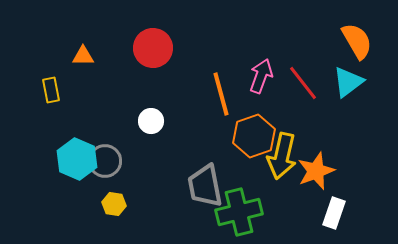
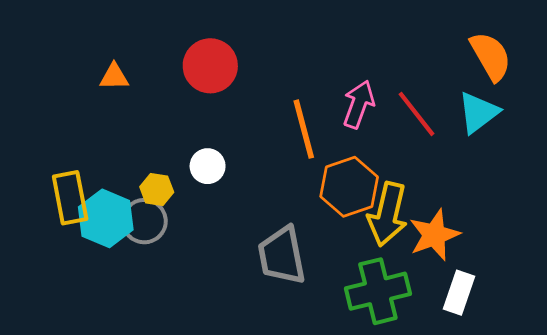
yellow rectangle: (51, 90) -> (70, 198), moved, size x1.5
yellow hexagon: (114, 204) -> (157, 189), moved
green cross: (239, 212) -> (378, 291), moved

